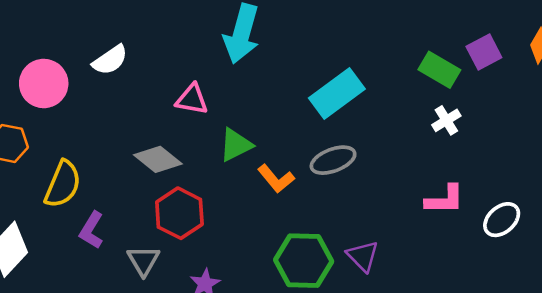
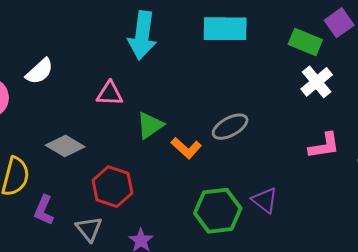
cyan rectangle: (337, 94) -> (225, 29), moved, turned 45
white cross: (446, 120) -> (317, 82), size x1.4
gray diamond: (158, 159) -> (65, 146), moved

